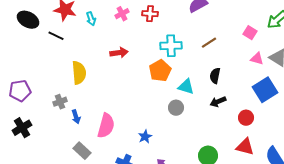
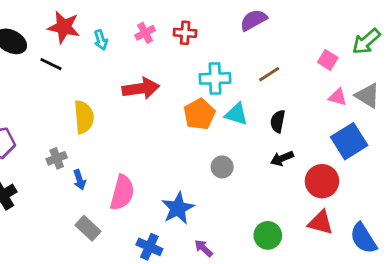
red arrow: (119, 53) -> (141, 88), size x1.4
cyan triangle: (186, 87) -> (236, 114), moved
red circle: (246, 118) -> (322, 181), size x1.5
blue star: (145, 137) -> (178, 208), size x1.6

